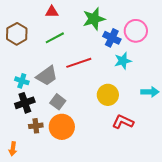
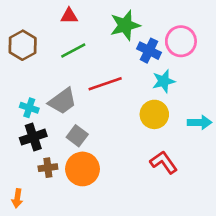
yellow circle: (108, 95) -> (154, 114), moved
red L-shape: (123, 122) -> (164, 162), turned 30

